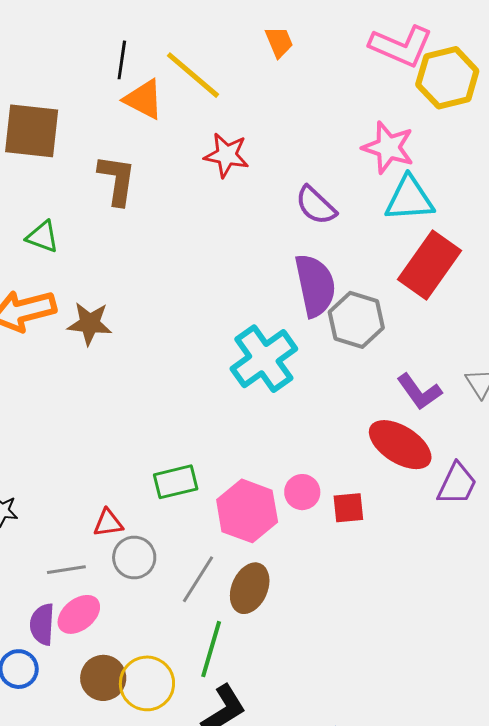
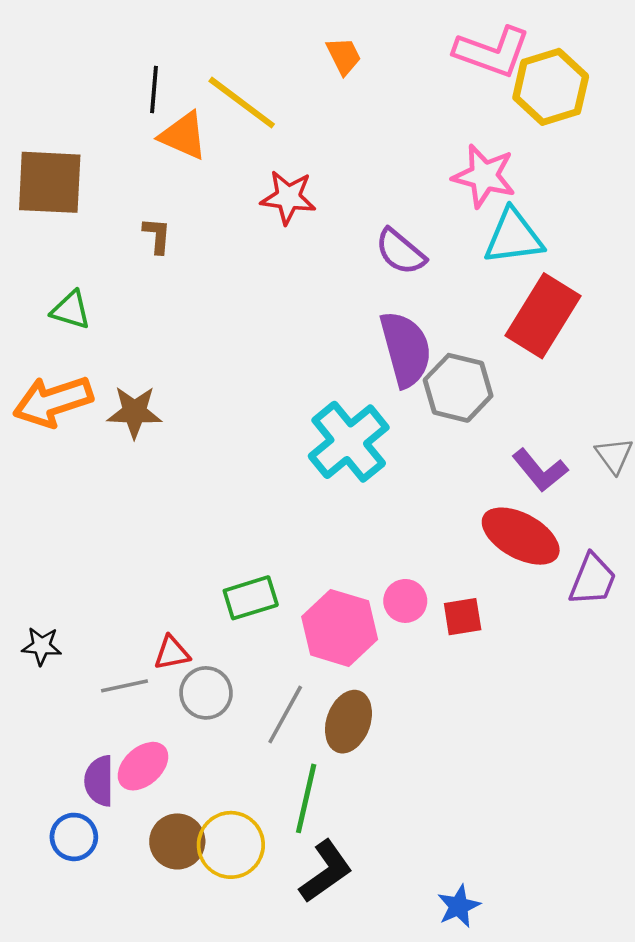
brown L-shape: (117, 180) -> (157, 236), size x0.6
gray line: (66, 570) -> (124, 686), moved

